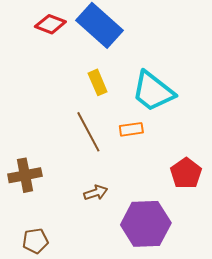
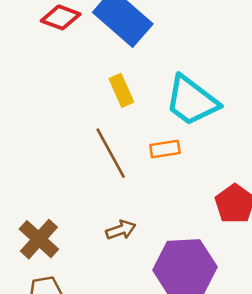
brown cross: (25, 175) -> (39, 239), moved, turned -36

